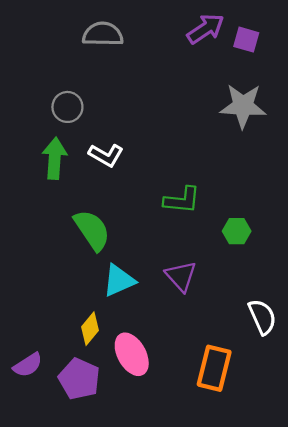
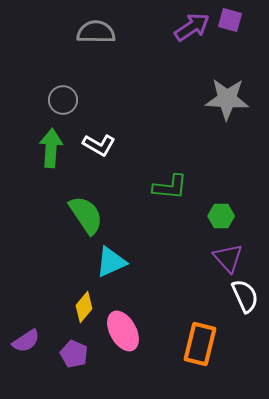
purple square: (246, 40) -> (230, 20), moved
purple triangle: (181, 276) -> (228, 258), moved
purple pentagon: (79, 379) -> (74, 354), size x0.7

